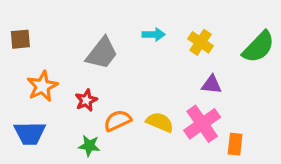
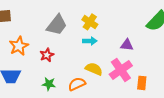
cyan arrow: (154, 34) -> (90, 41), moved
yellow cross: (201, 42) -> (90, 22), moved
orange semicircle: (118, 121) -> (77, 84), moved

